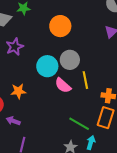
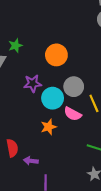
purple star: (15, 47) -> (33, 84), moved, turned 30
orange star: (18, 91) -> (49, 127), moved

